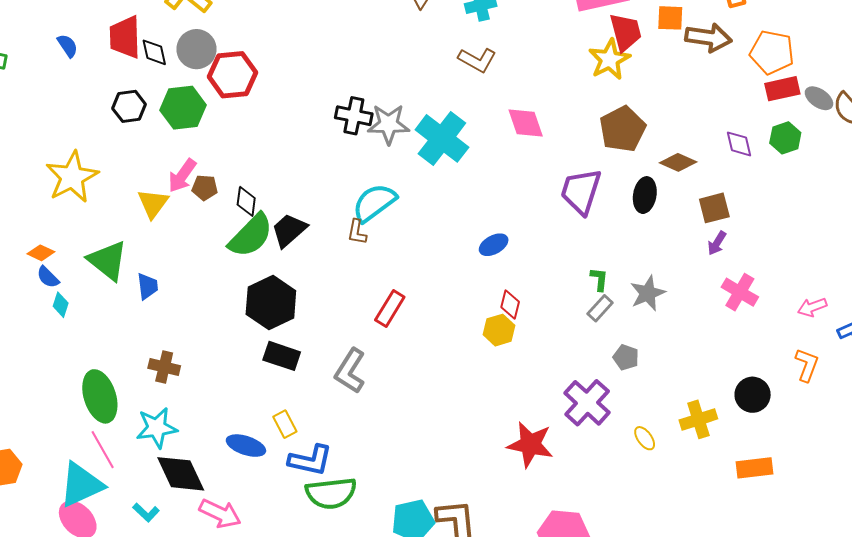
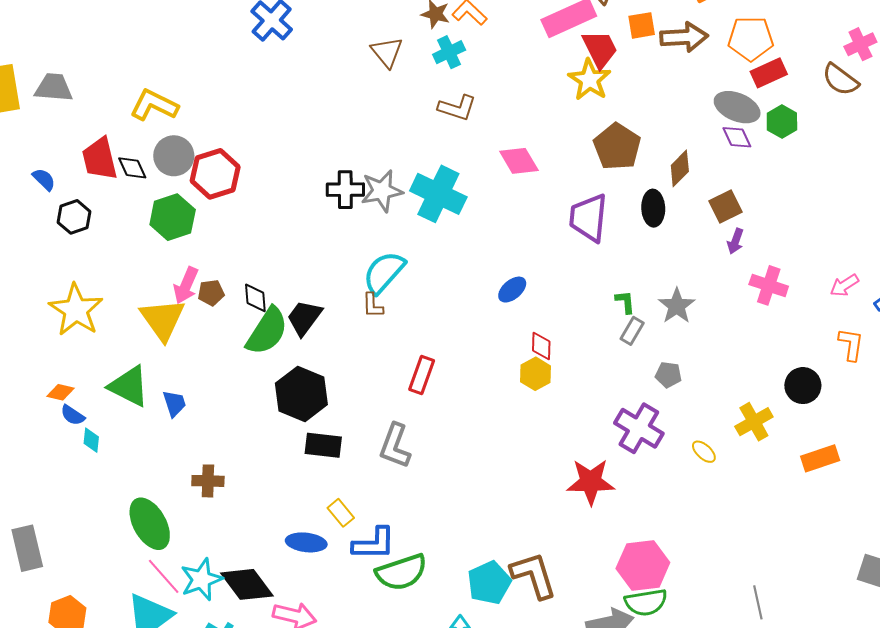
gray ellipse: (819, 98) -> (737, 107), moved, size x1.5
black hexagon: (129, 106) -> (74, 217), moved
brown diamond: (678, 162) -> (680, 168), turned -57
yellow triangle: (153, 203) -> (163, 319), size x1.4
cyan star: (157, 428) -> (201, 579), moved

